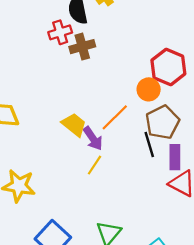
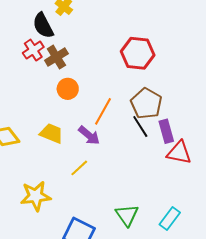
orange circle: (149, 89) -> (68, 89), moved
yellow trapezoid: (74, 125) -> (51, 133), moved
yellow line: (94, 165) -> (79, 168), moved, turned 30

